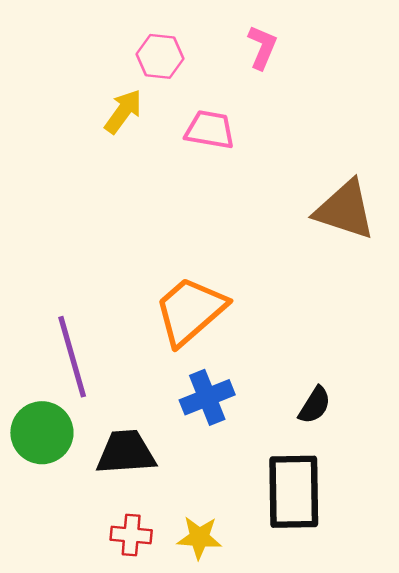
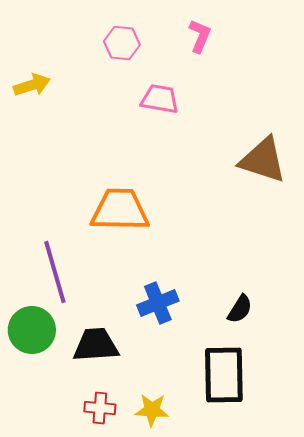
yellow arrow: (123, 111) -> (32, 85), moved, turned 36
orange trapezoid: (190, 311) -> (120, 210), moved, turned 42

